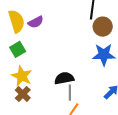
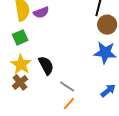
black semicircle: (64, 78) -> (46, 65), moved, turned 66
gray line: (70, 93) -> (67, 87), turned -63

